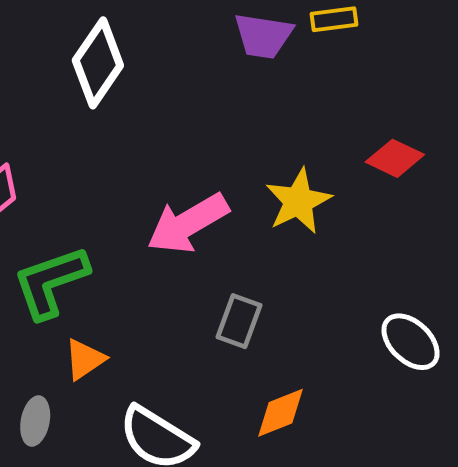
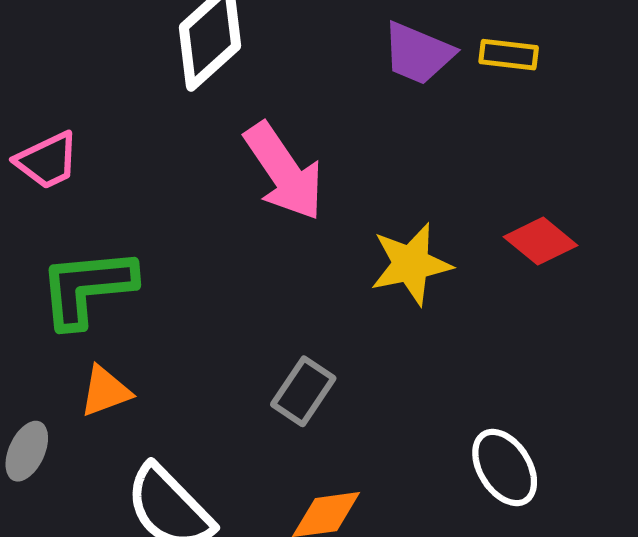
pink arrow: (188, 223) -> (284, 171), moved, turned -108

